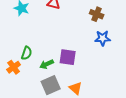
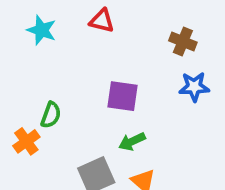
purple square: (68, 57) -> (123, 96), moved
green arrow: (47, 64) -> (132, 141), moved

